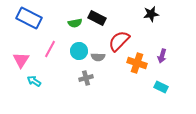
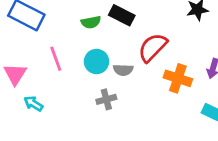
pink line: (50, 49) -> (56, 59), turned -48

